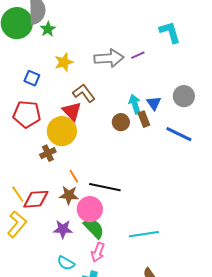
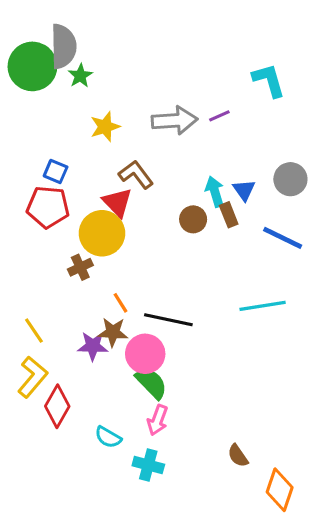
blue square: (32, 78) -> (56, 171), moved
red diamond: (36, 199) -> (57, 406), moved, turned -56
purple star: (63, 229) -> (93, 346), moved
cyan line: (144, 234) -> (263, 306), moved

